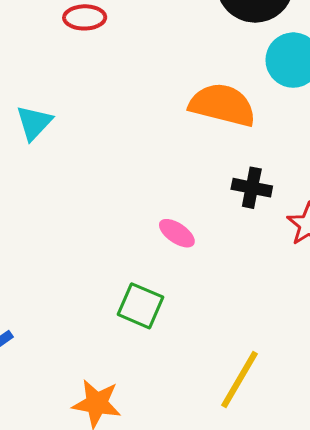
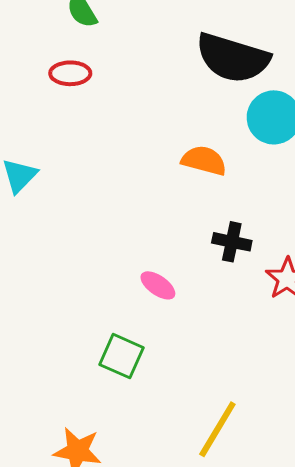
orange semicircle: (222, 105) -> (204, 160), size x0.7

